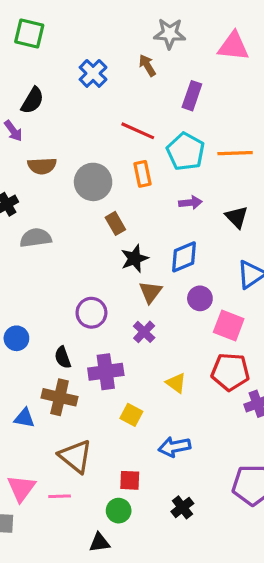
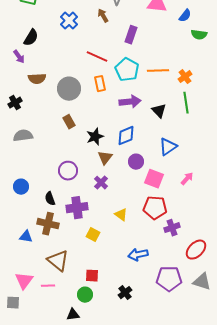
purple arrow: (190, 203) -> (130, 102), size x1.5
brown rectangle: (115, 223) -> (69, 122), moved
gray semicircle: (36, 238) -> (23, 136), moved
blue arrow: (174, 447) -> (138, 255), moved

